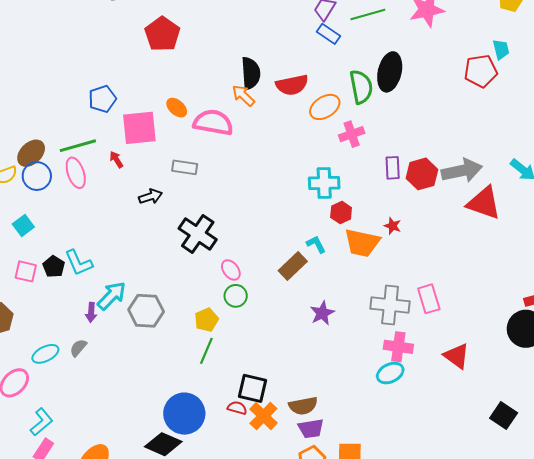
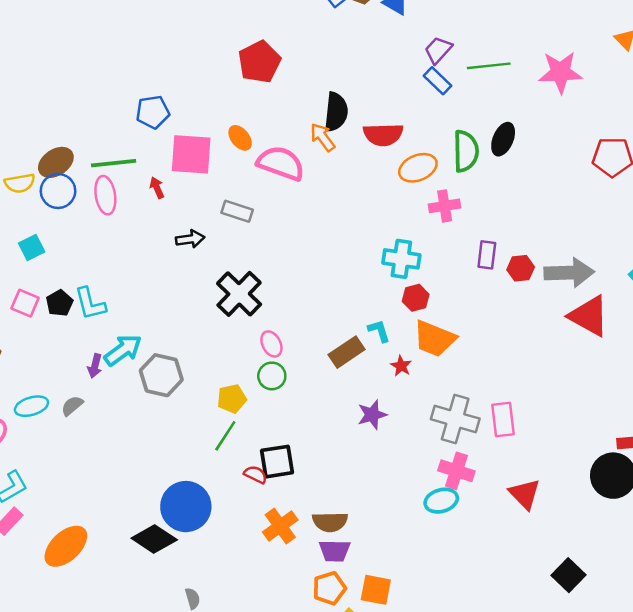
red pentagon: (162, 34) -> (259, 62), moved
black ellipse: (390, 72) -> (503, 139), size x0.7
red hexagon: (422, 174) -> (521, 268), size x0.7
red star: (393, 226) -> (401, 366), moved
black square: (253, 388) -> (277, 462), moved, turned -32
red semicircle: (237, 408) -> (256, 475), moved

